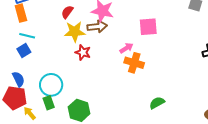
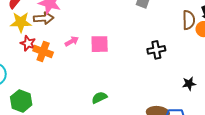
pink square: (148, 27) -> (100, 44), moved
orange cross: (134, 63) -> (43, 51), moved

